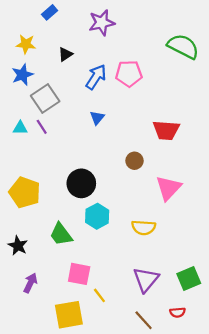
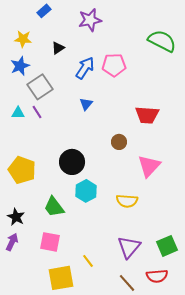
pink square: (79, 274) -> (50, 242), moved
purple arrow: (30, 283) -> (12, 242), moved
red semicircle: (178, 312) -> (157, 276), size x1.5

